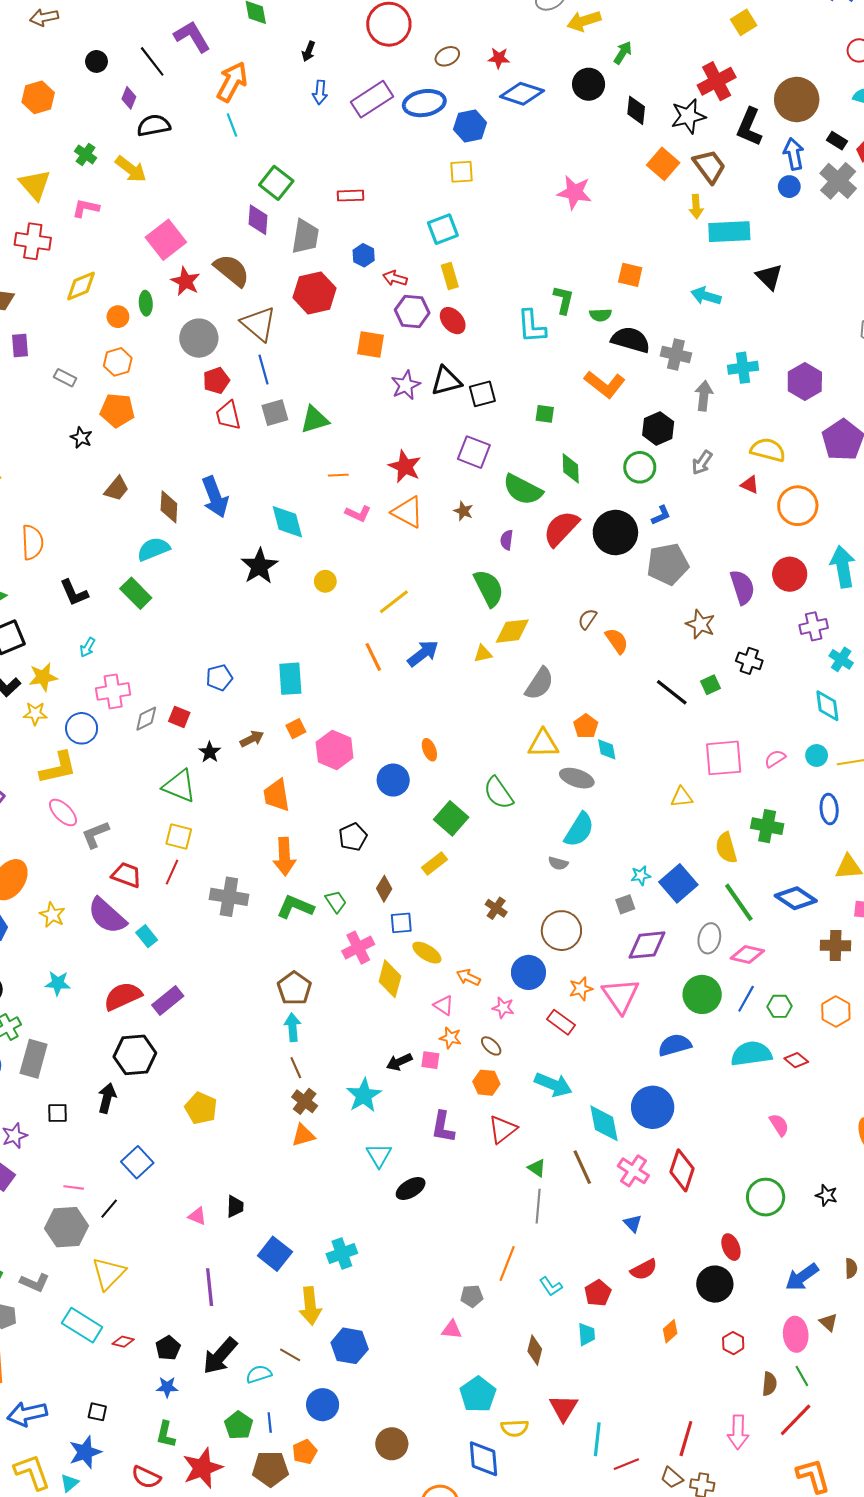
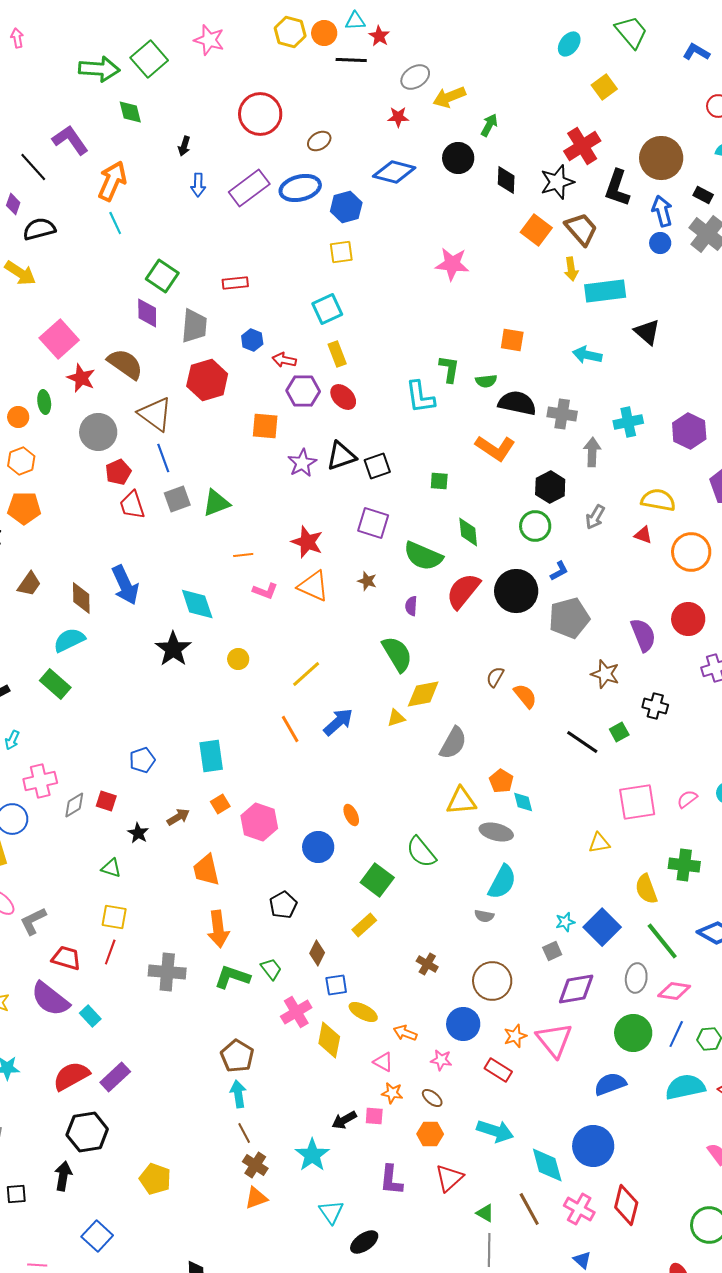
red star: (499, 58) -> (398, 117), moved
green triangle: (179, 786) -> (111, 868), size x0.6

